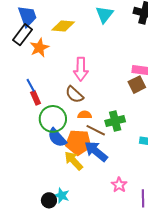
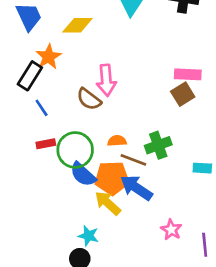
black rectangle: (23, 35) -> (30, 76), moved
brown semicircle: (74, 95) -> (89, 99), moved
red rectangle: (36, 98) -> (46, 144), moved, turned -72
cyan star: (62, 196) -> (88, 236), moved

